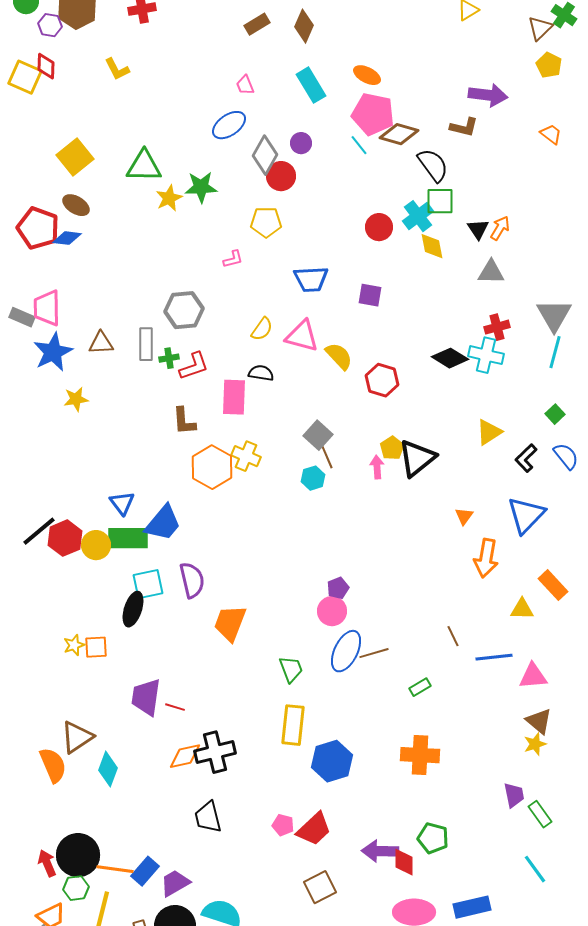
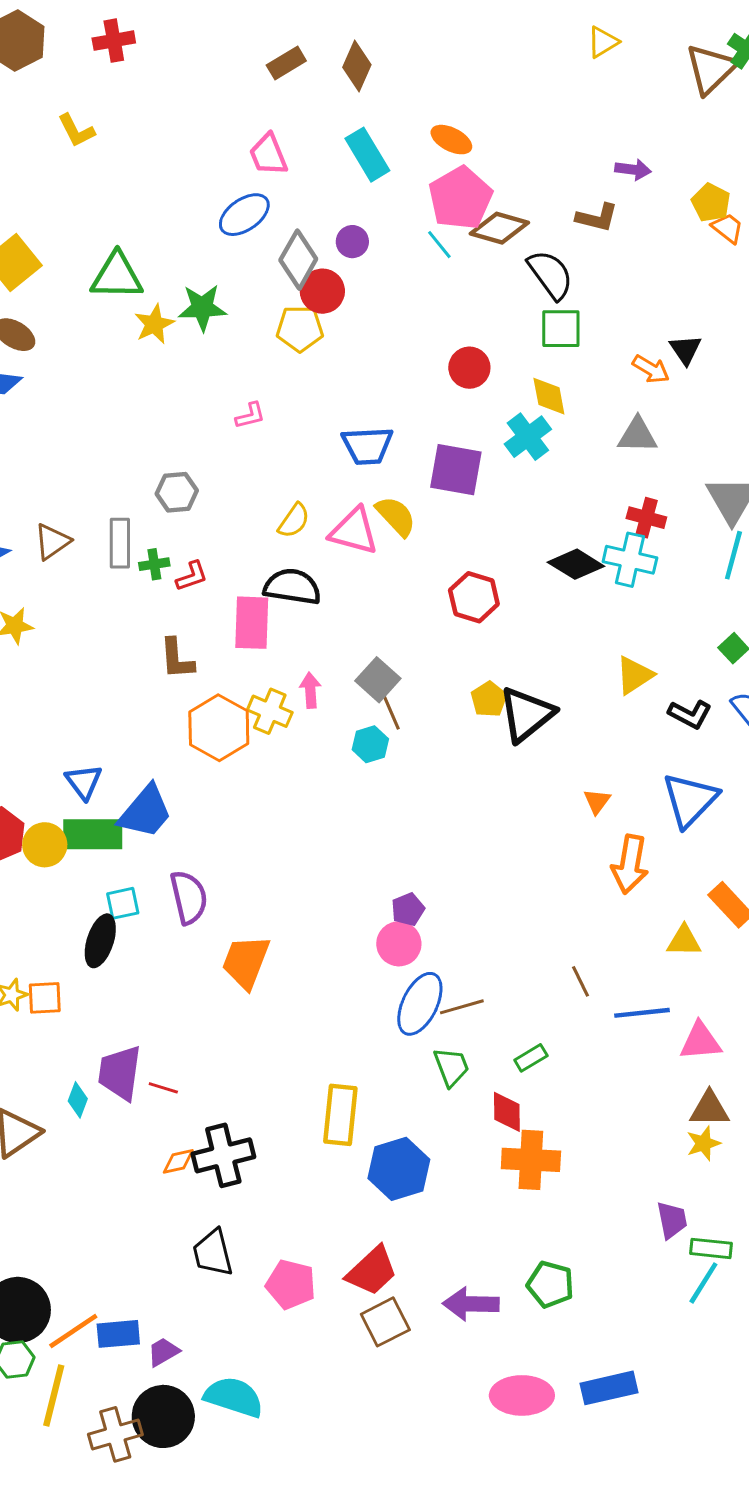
brown triangle: (540, 28) -> (711, 69), size x1.4
yellow pentagon: (549, 65) -> (711, 203), moved
pink trapezoid: (245, 85) -> (268, 155), size x1.4
purple arrow: (488, 95) -> (633, 170), size x0.6
pink pentagon: (373, 114) -> (460, 198), turned 30
cyan cross: (418, 216) -> (528, 437), moved
yellow pentagon: (266, 222) -> (300, 329), moved
orange arrow: (500, 228) -> (651, 369), turned 90
black triangle: (478, 229) -> (685, 350), moved
purple square: (370, 295) -> (456, 470), size x1.5
gray hexagon: (184, 310) -> (177, 492), size x0.7
red cross: (497, 327) -> (646, 518), turned 30
brown triangle: (101, 343) -> (52, 542), turned -32
yellow semicircle: (339, 356) -> (396, 516), moved
red L-shape: (194, 366) -> (192, 576), size x0.7
black semicircle: (261, 373) -> (292, 587), size x1.5
black L-shape: (526, 458) -> (690, 714), turned -108
pink arrow: (377, 467) -> (310, 690), moved
cyan square: (148, 584) -> (123, 903), size x0.7
green trapezoid: (291, 669) -> (451, 1067), moved
brown triangle: (539, 721) -> (709, 1109), turned -40
orange diamond: (185, 756) -> (178, 1161), size x0.7
cyan diamond: (108, 769) -> (78, 1100), moved, size x0.7
green rectangle: (540, 814) -> (711, 1248), turned -48
pink pentagon: (283, 825) -> (291, 1284), moved, size x1.5
red diamond: (404, 862) -> (507, 1112), moved
orange line: (115, 869) -> (73, 1331), turned -42
cyan line: (535, 869) -> (703, 1283), moved, turned 68
blue rectangle: (145, 871) -> (118, 1334), turned 44
purple trapezoid: (175, 883) -> (163, 1352), size x0.7
brown square: (320, 887) -> (385, 1322), moved

